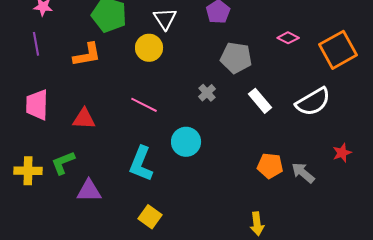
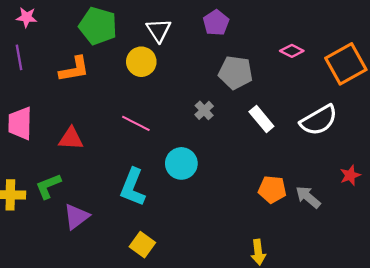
purple triangle: (89, 191) -> (76, 216), turned -36

